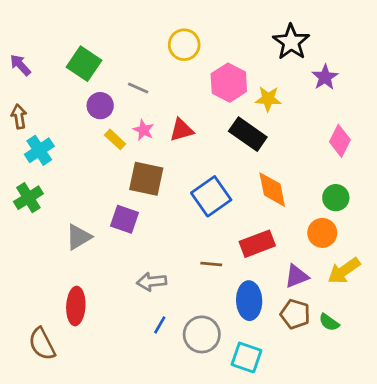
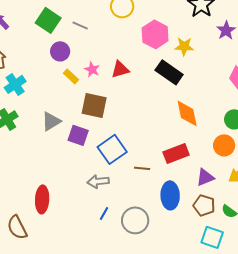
gray line: (138, 88) -> (80, 25), moved
blue square: (211, 196) -> (112, 149), moved
gray triangle: (79, 237) -> (51, 121), moved
cyan square: (246, 357) -> (212, 237), moved

